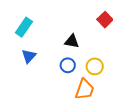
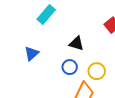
cyan rectangle: (24, 27) -> (46, 15), moved

